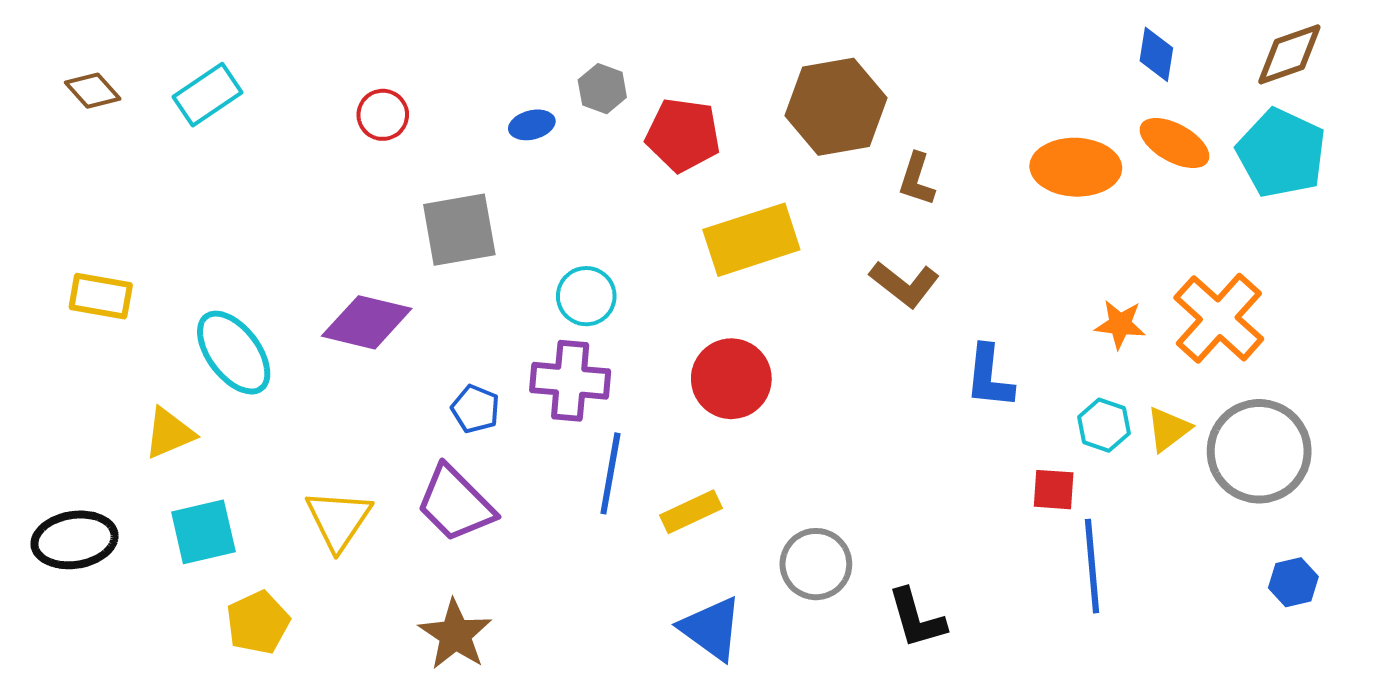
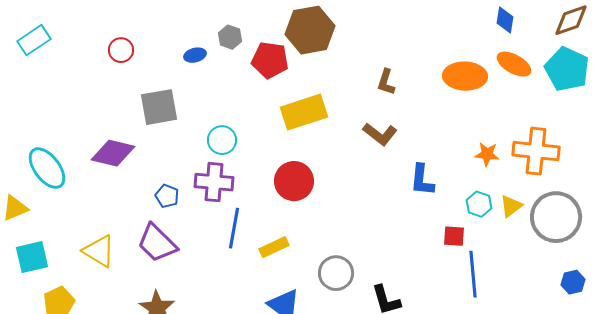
brown hexagon: (836, 107) -> (310, 30), moved
orange cross: (1219, 318) -> (536, 151), turned -36
yellow triangle: (338, 520) -> (99, 251), turned -33

